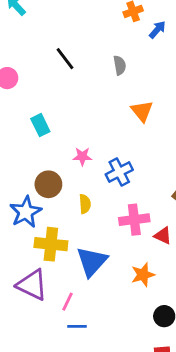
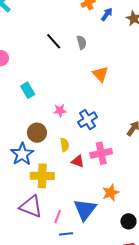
black line: (65, 59) -> (54, 41), moved
red triangle: (163, 236) -> (78, 161), moved
blue triangle: (92, 262) -> (85, 210), moved

